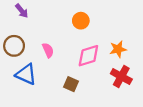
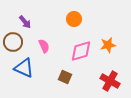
purple arrow: (22, 11) -> (25, 22), moved
red cross: (121, 76) -> (110, 81), moved

